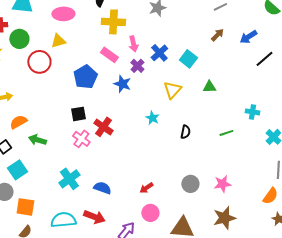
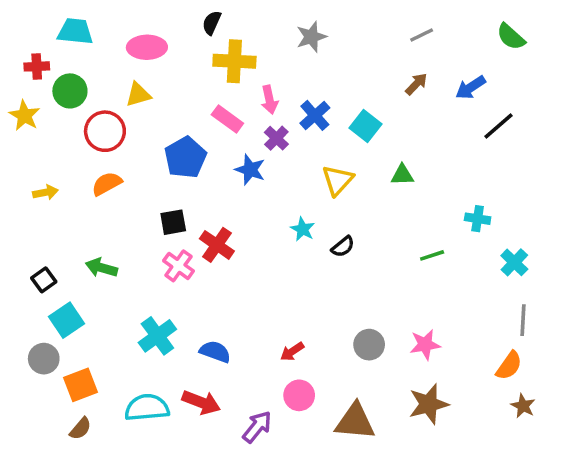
orange semicircle: (18, 122) -> (107, 184), moved
black semicircle: (185, 132) -> (343, 247), moved, turned 40
orange square: (25, 207) -> (80, 385), turned -30

